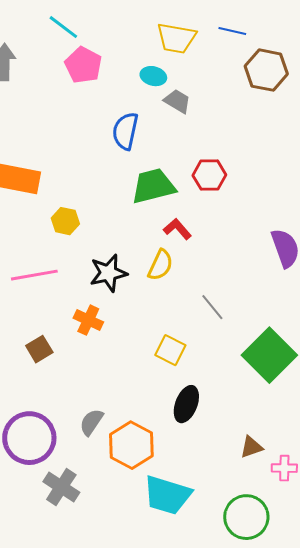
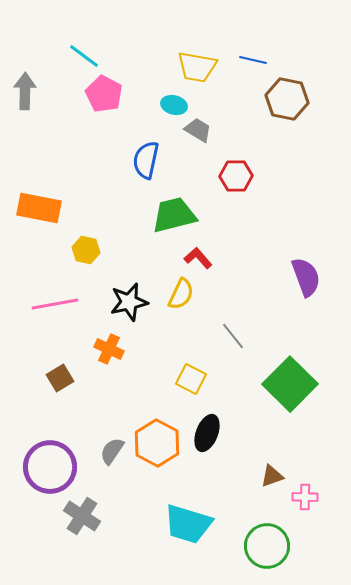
red hexagon: (209, 175) -> (236, 176), moved
orange hexagon: (131, 445) -> (157, 443), moved

